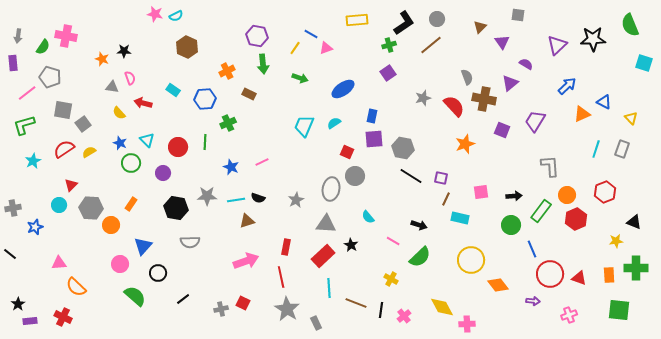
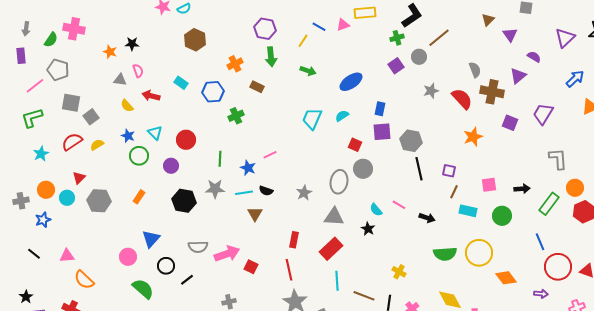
gray circle: (437, 19) -> (419, 57), moved
pink triangle: (326, 48) -> (343, 25), moved
green line: (205, 142) -> (220, 159), moved
blue star: (231, 167) -> (248, 168), moved
black line: (411, 176) -> (419, 169), turned 45
brown triangle: (247, 221) -> (255, 214), turned -42
orange circle: (111, 225) -> (46, 190), moved
green circle: (511, 225) -> (502, 216), moved
pink line: (393, 241) -> (399, 205), moved
gray semicircle: (190, 242) -> (198, 247), moved
black star: (351, 245) -> (368, 229), moved
black line: (10, 254) -> (34, 254), moved
green semicircle: (420, 257) -> (445, 254), moved, turned 40
pink arrow: (246, 261) -> (227, 254), moved
black line: (183, 299) -> (187, 280), moved
red square: (243, 303) -> (251, 267), moved

